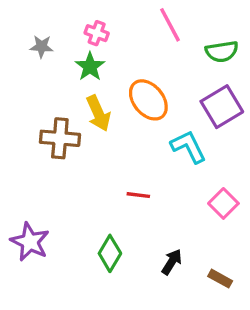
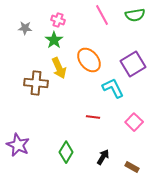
green semicircle: (222, 52) -> (135, 15), moved
red line: (138, 195) -> (93, 117), moved

